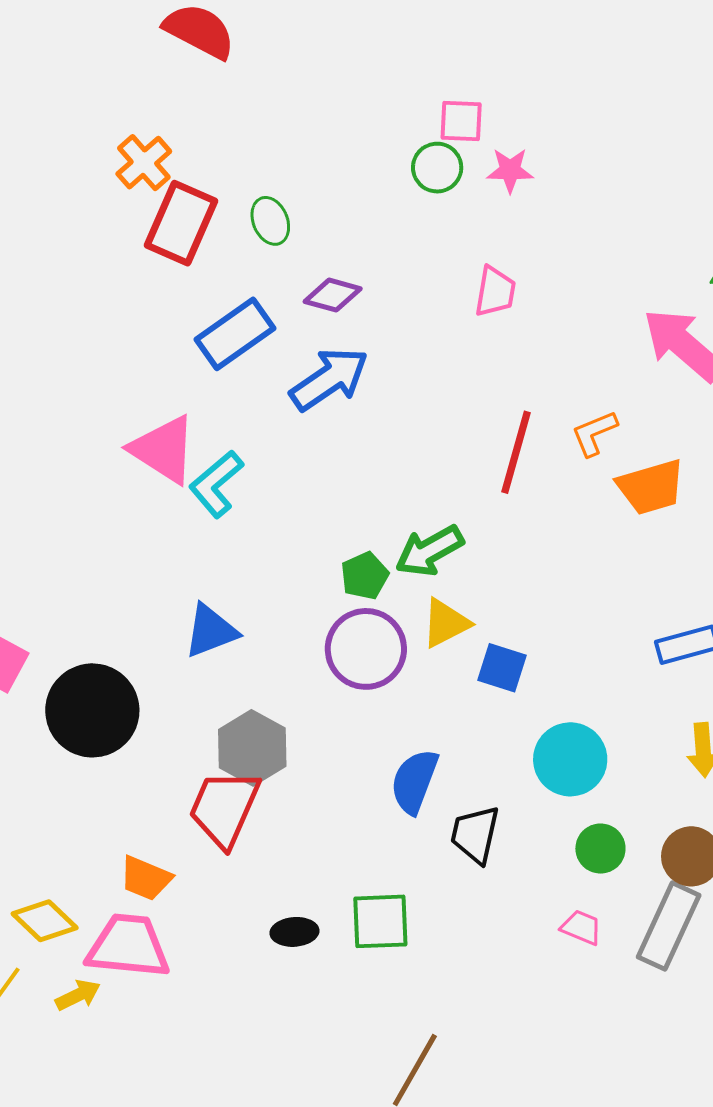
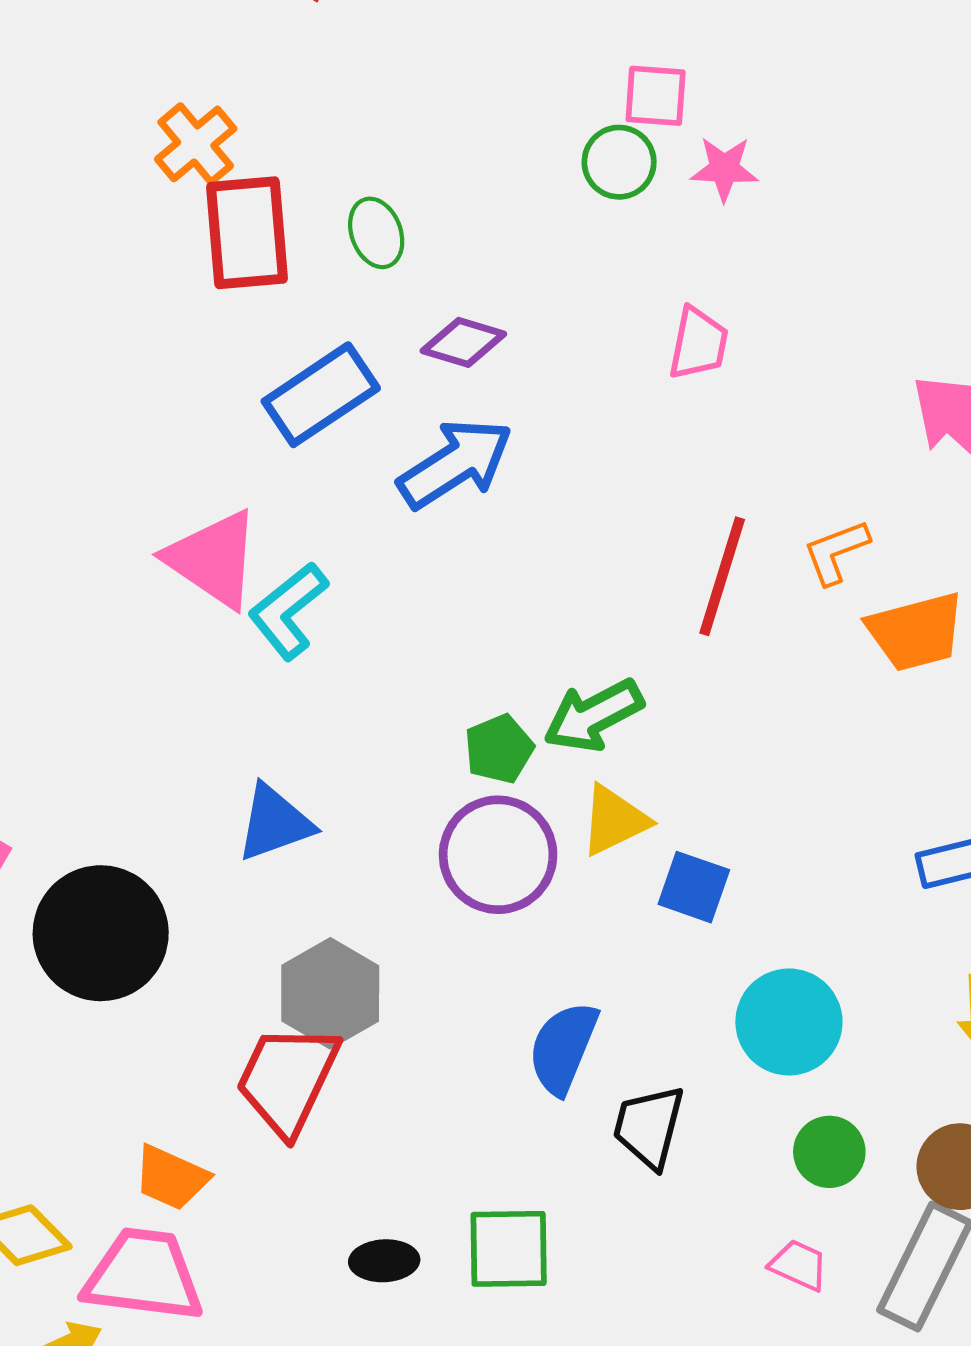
red rectangle: (181, 223) -> (247, 233), turned -30

